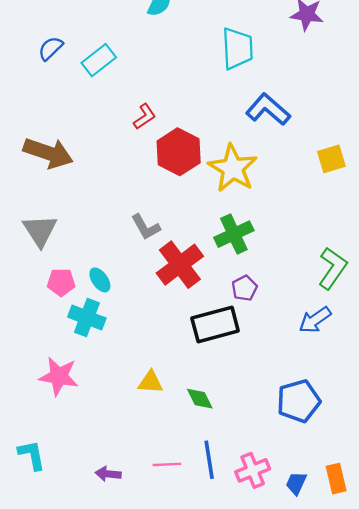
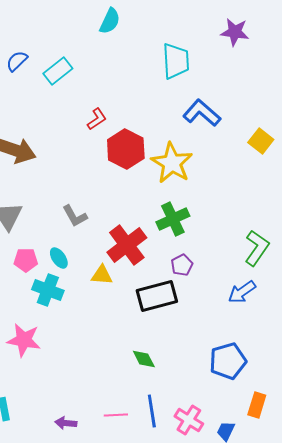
yellow square: (331, 159) -> (261, 141), moved, turned -35
gray L-shape: (146, 227) -> (75, 216), moved
yellow triangle: (150, 382) -> (102, 275), moved
pink cross: (253, 470) -> (189, 420), turned -36
orange rectangle: (336, 479) -> (257, 405), moved, turned 30

